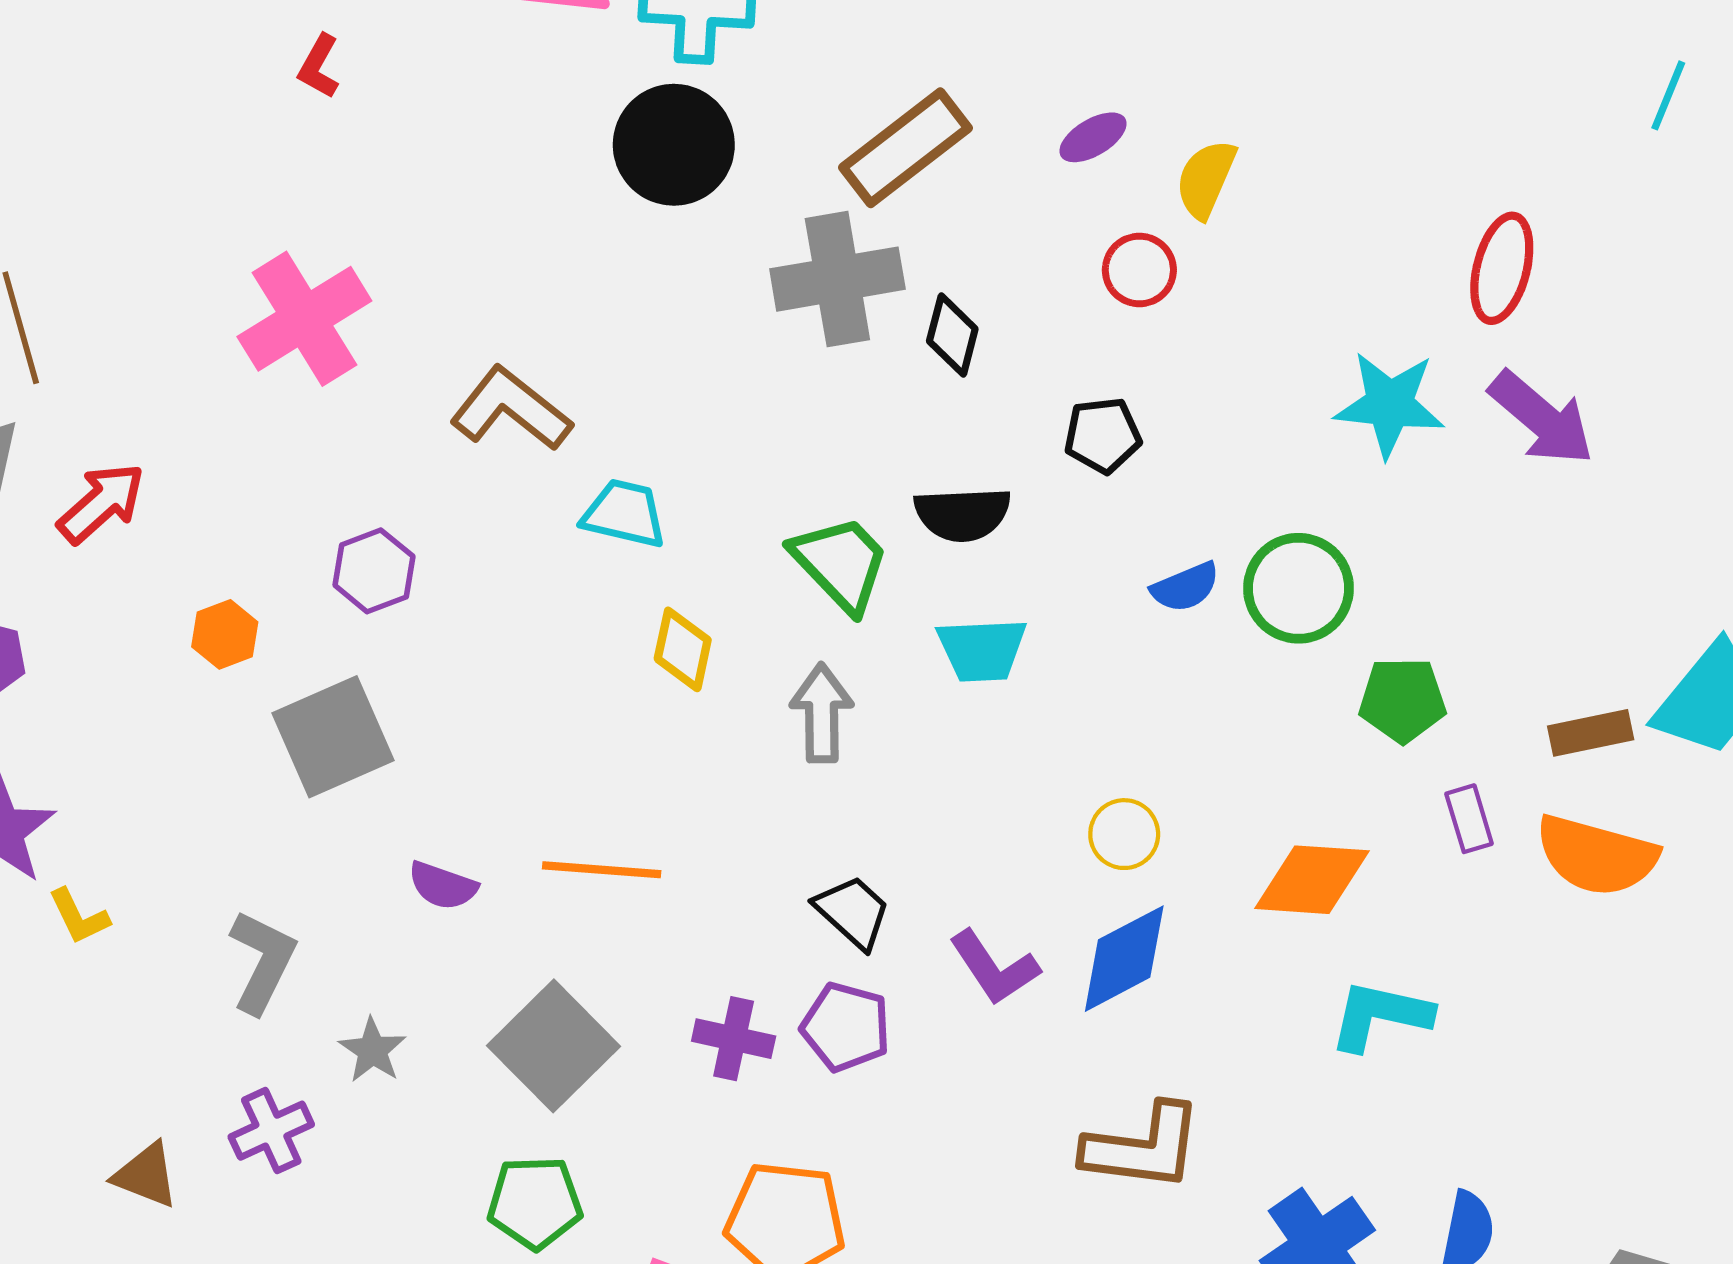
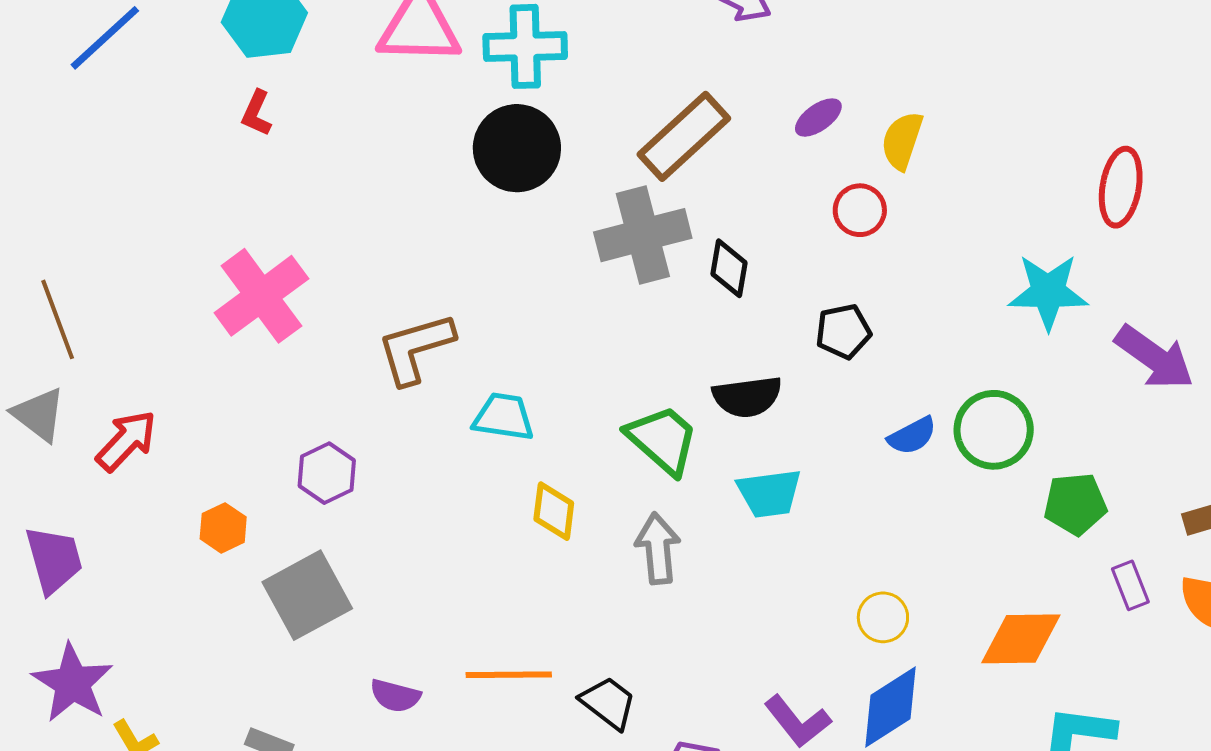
brown L-shape: (511, 409) -> (416, 348), turned -50
purple arrow: (1541, 418) -> (1154, 357), moved
black trapezoid: (853, 912) -> (608, 703), moved

